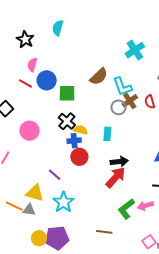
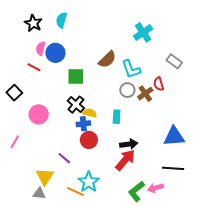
cyan semicircle: (58, 28) -> (61, 20), moved
blue circle: (47, 80) -> (55, 53), moved
brown cross: (130, 101) -> (145, 94), moved
yellow triangle: (35, 193) -> (45, 177), turned 48
cyan star: (63, 202) -> (89, 182), moved
orange line: (14, 206) -> (75, 192), moved

